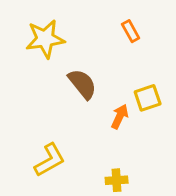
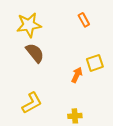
brown semicircle: (82, 84) -> (35, 53), moved

